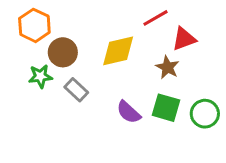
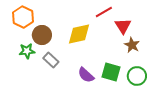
red triangle: (184, 39) -> (123, 26), turned -42
brown star: (167, 67) -> (132, 45), moved

